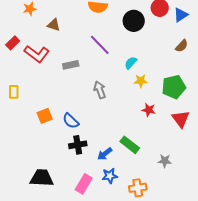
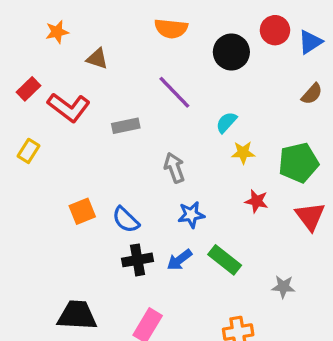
yellow rectangle: (14, 92) -> (28, 151), moved, turned 32
blue arrow: (105, 154) -> (179, 260), moved
blue star: (110, 176) -> (191, 215), moved

